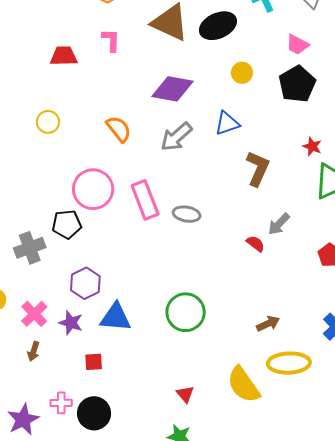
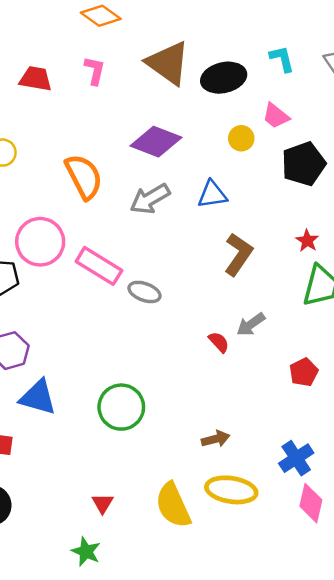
pink trapezoid: (297, 45) -> (276, 116), moved
orange semicircle: (119, 129) -> (84, 177), size x1.4
pink rectangle: (145, 200) -> (99, 266), turned -48

